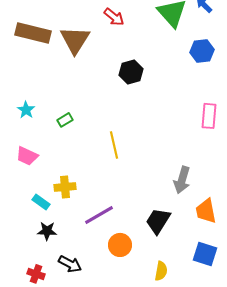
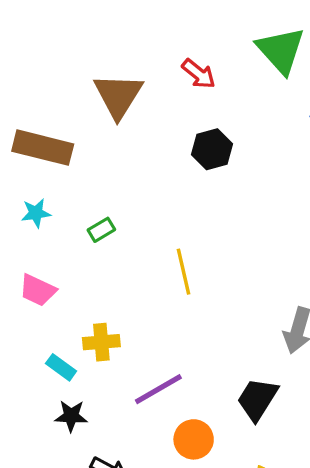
red arrow: (114, 17) -> (199, 74), moved
brown rectangle: (33, 33) -> (43, 148), moved
cyan star: (26, 110) -> (36, 213), turned 30

